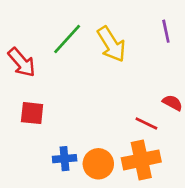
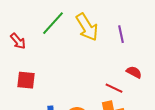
purple line: (166, 31) -> (121, 34), moved
red arrow: (22, 62) -> (18, 41), size x0.7

